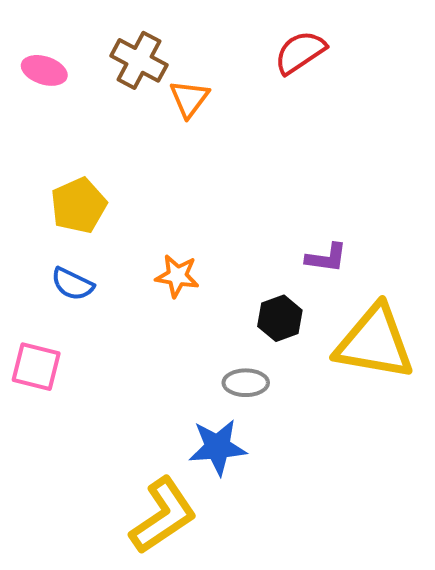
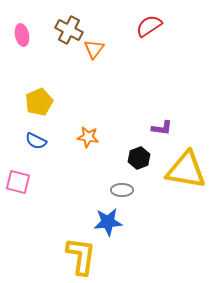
pink ellipse: (44, 70) -> (22, 35), turned 60
yellow L-shape: (163, 516) -> (81, 256), turned -48

